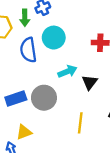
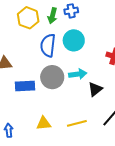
gray circle: (44, 98) -> (52, 77), moved
yellow line: (80, 123) -> (77, 123), turned 54
yellow triangle: (24, 132) -> (44, 123), moved

